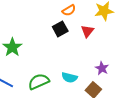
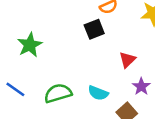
red triangle: (87, 31) -> (127, 60), moved

